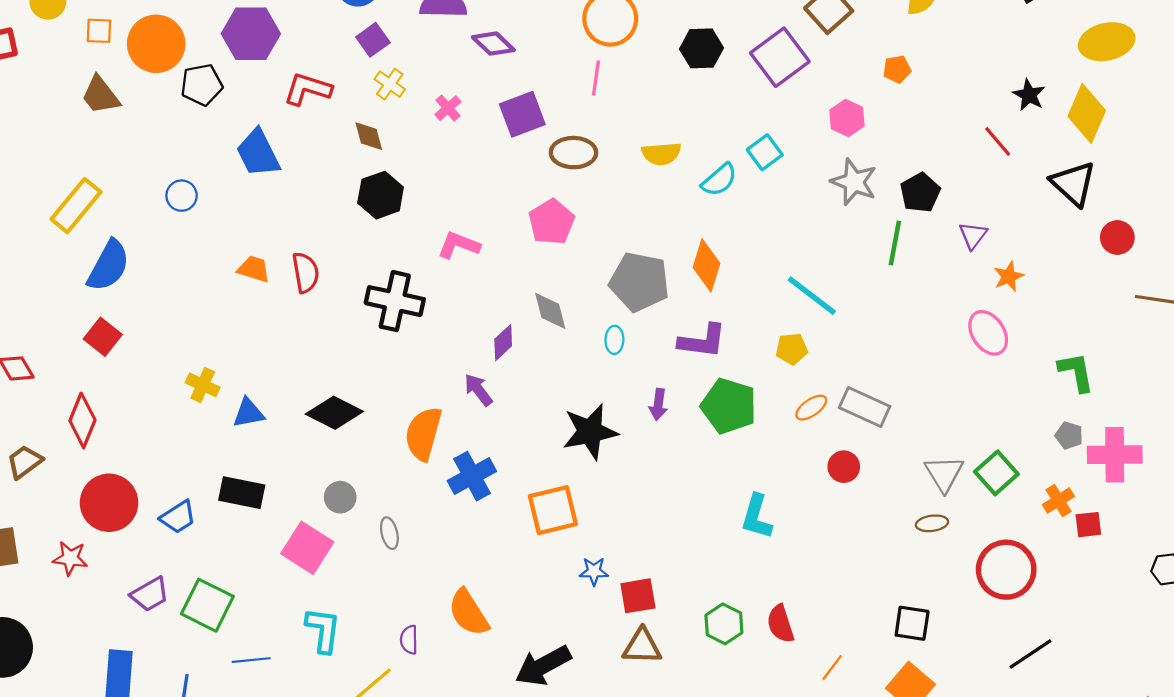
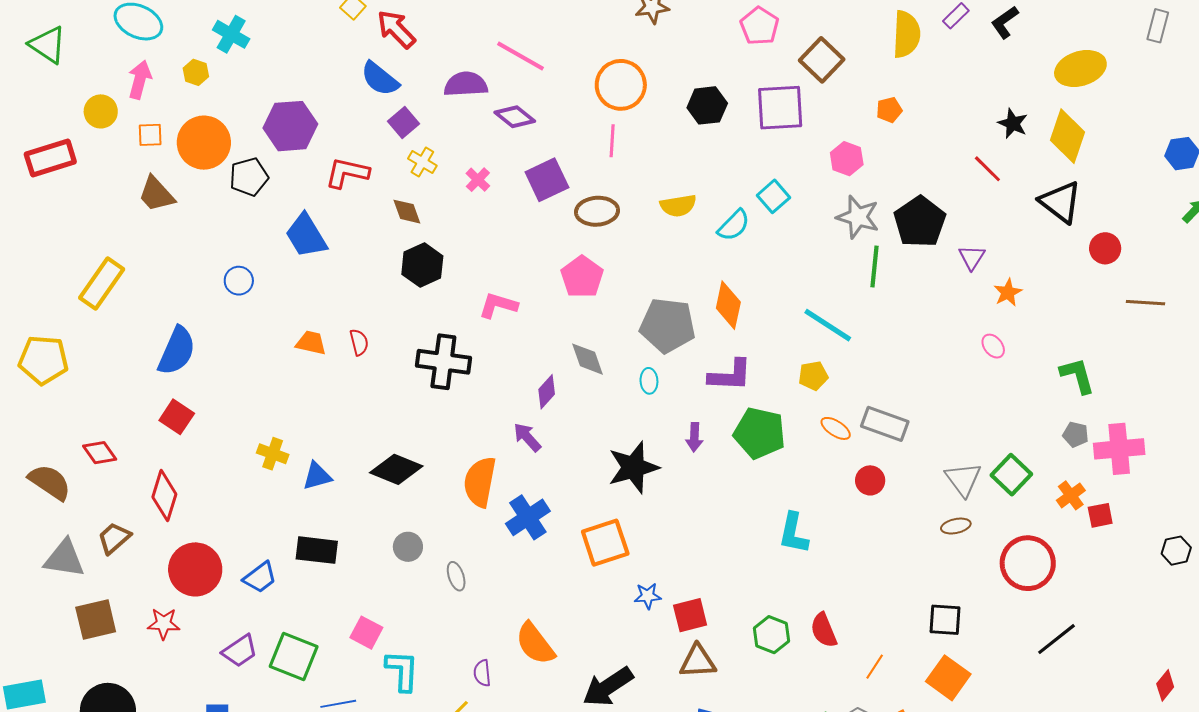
purple square: (780, 57) -> (780, 108), turned 38
black pentagon: (920, 193) -> (920, 222), size x1.4
yellow rectangle: (76, 206) -> (102, 284), moved
green line: (895, 243) -> (874, 266), moved
red semicircle: (306, 273) -> (359, 342), size x0.7
pink ellipse: (988, 333) -> (993, 346), size x0.6
orange ellipse: (811, 408) -> (836, 428), turned 72
pink square: (307, 548) -> (366, 633), moved, size x0.7

